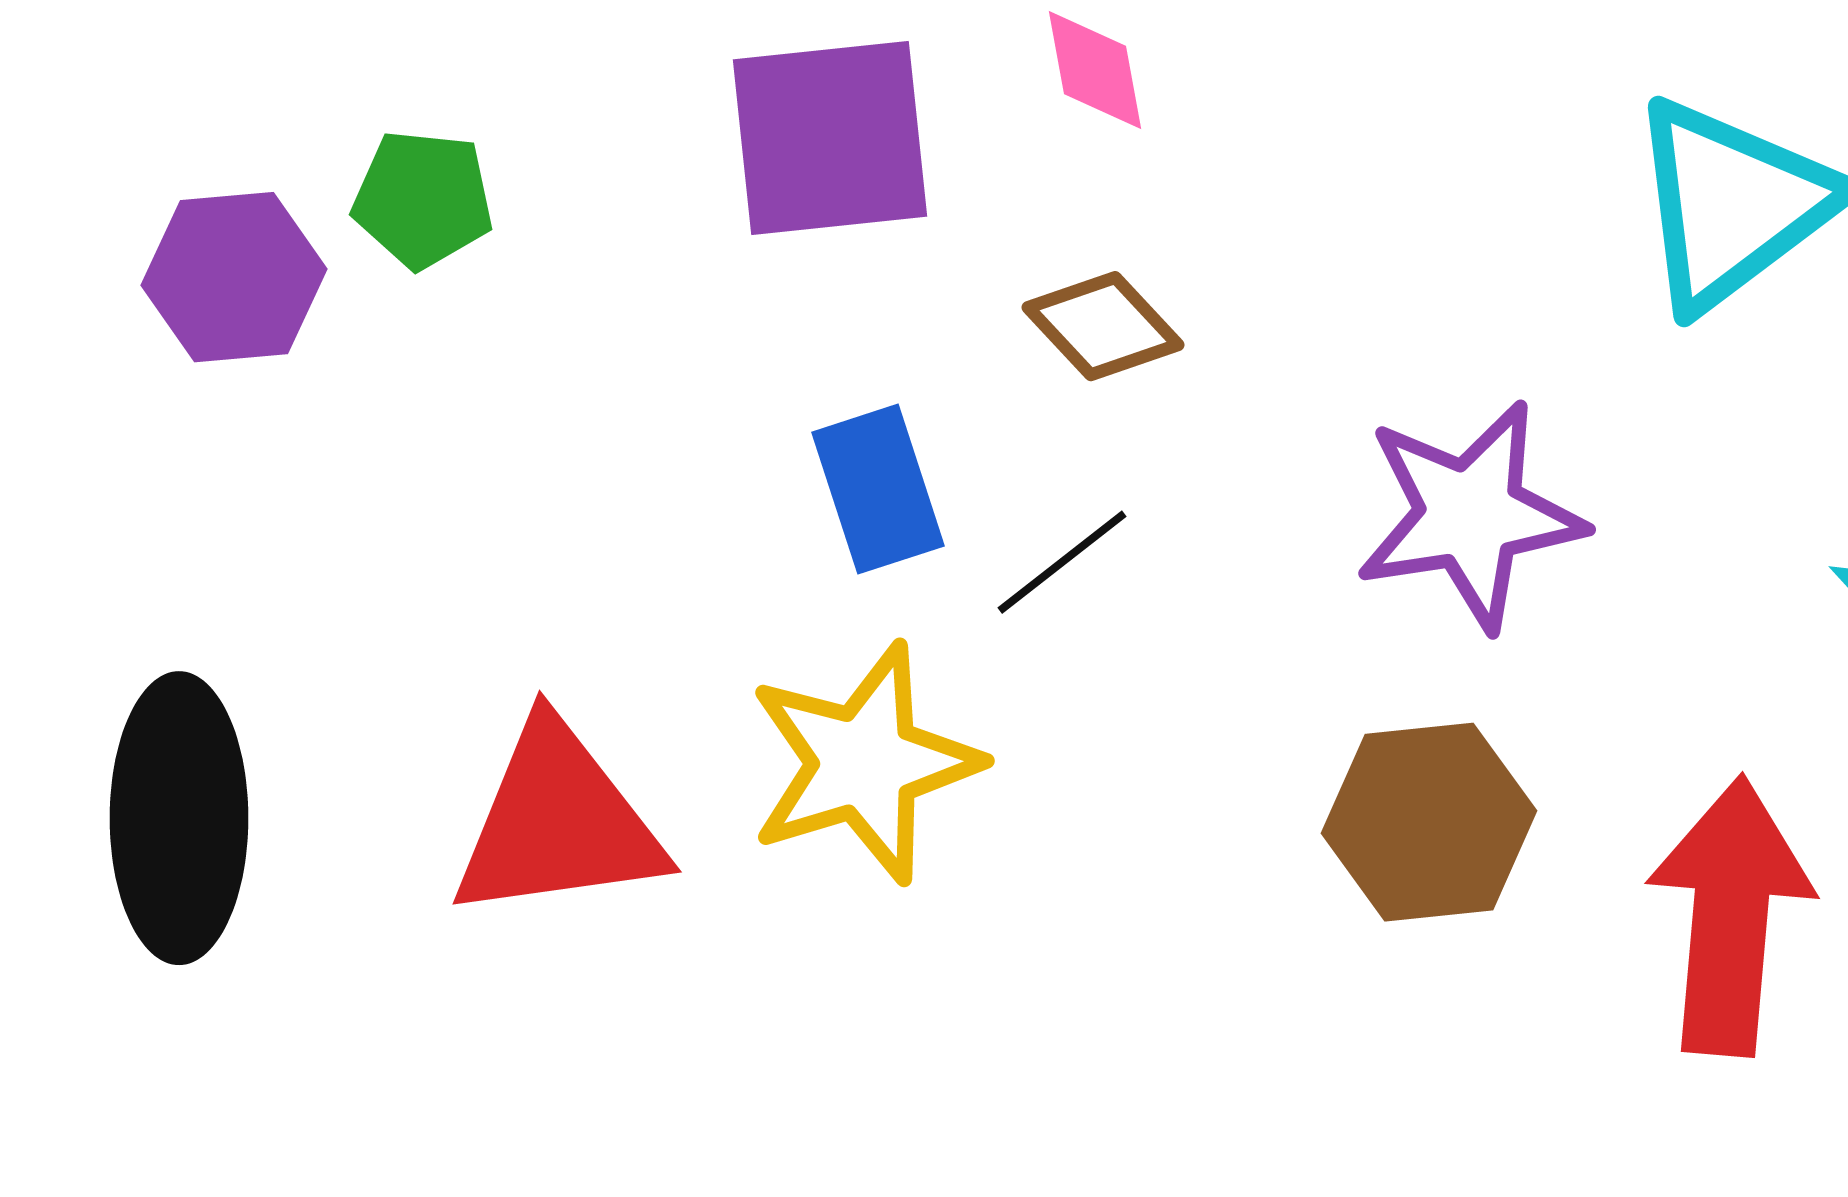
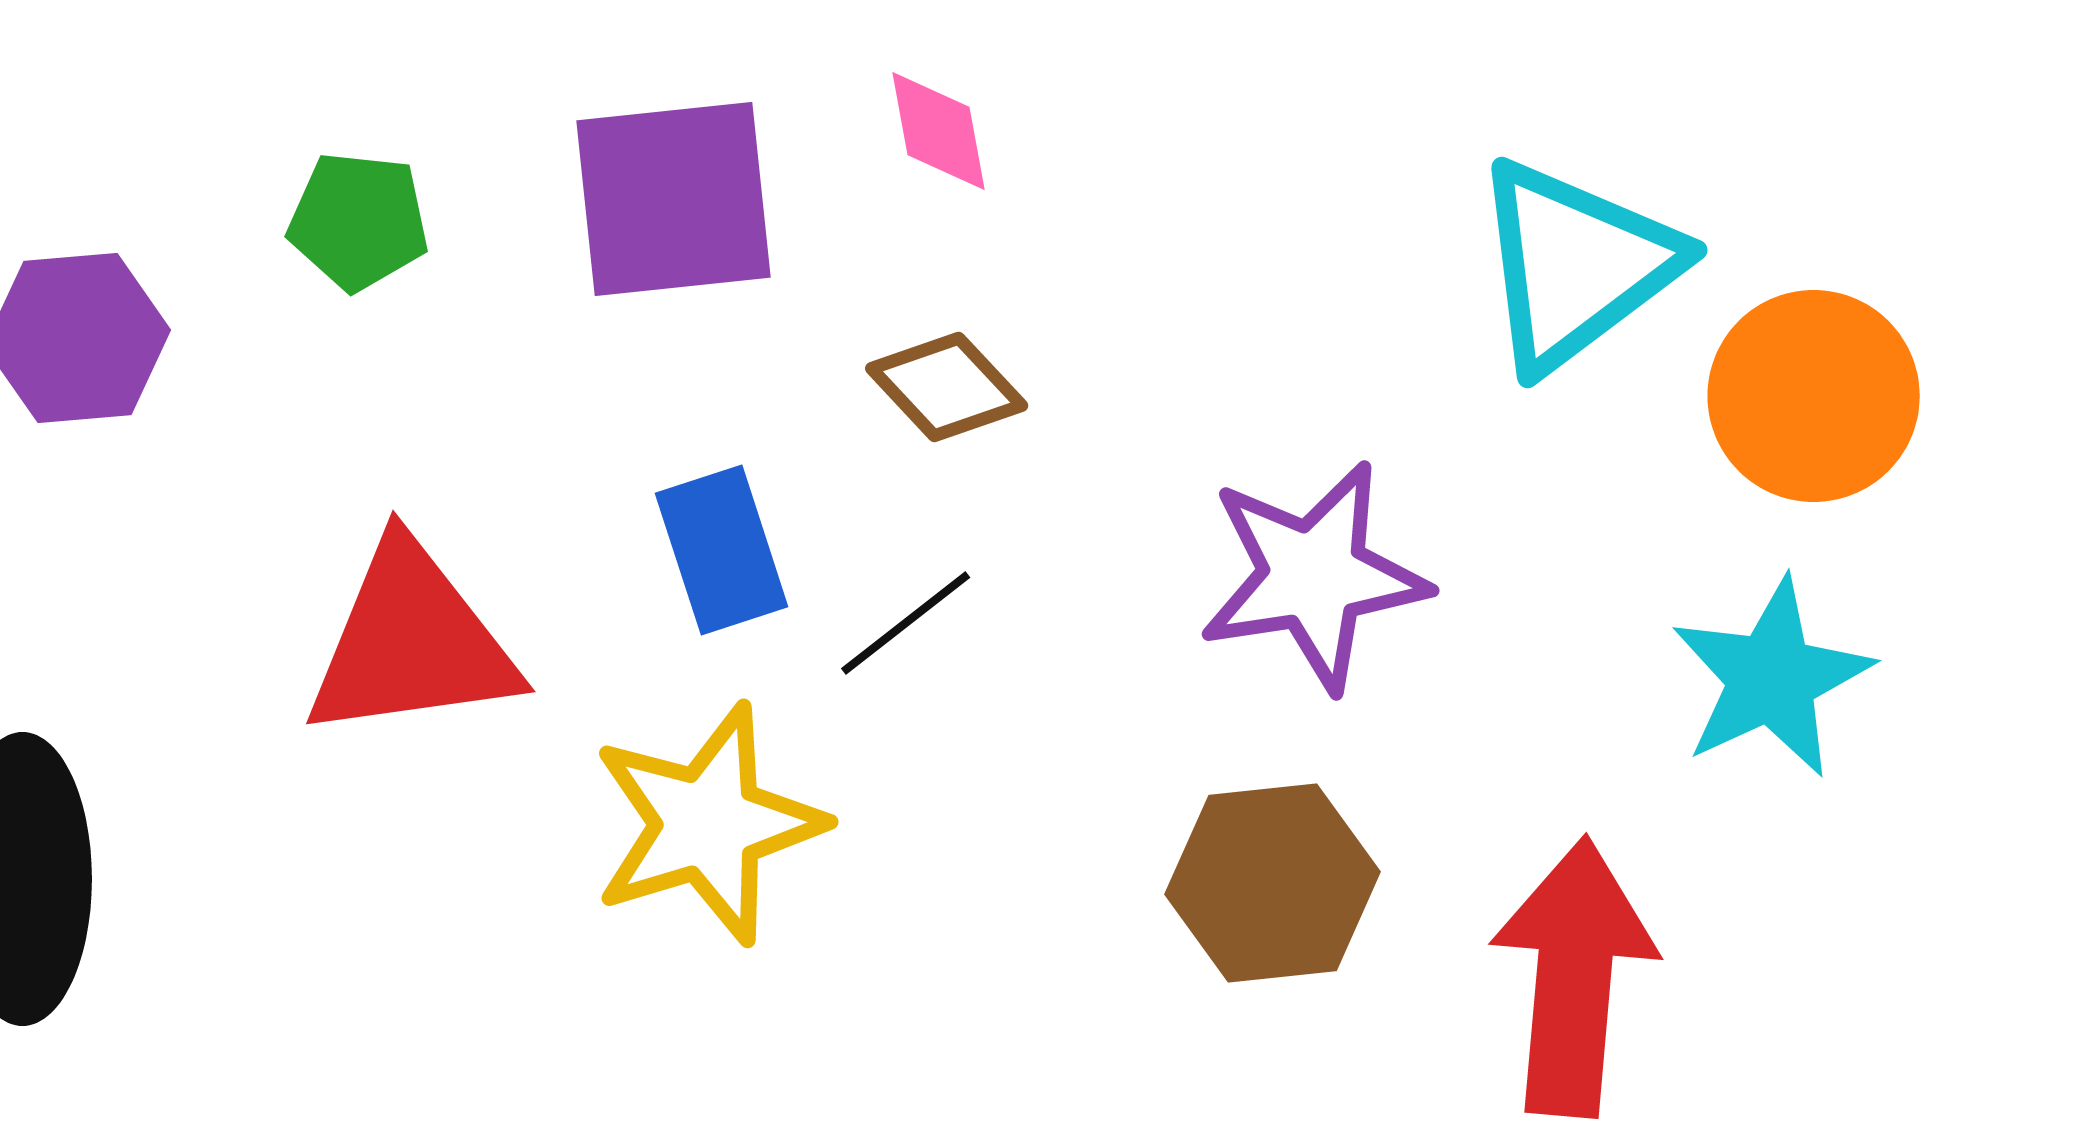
green pentagon: (423, 199) -> (359, 221), moved
red triangle: (558, 822) -> (412, 642), moved

